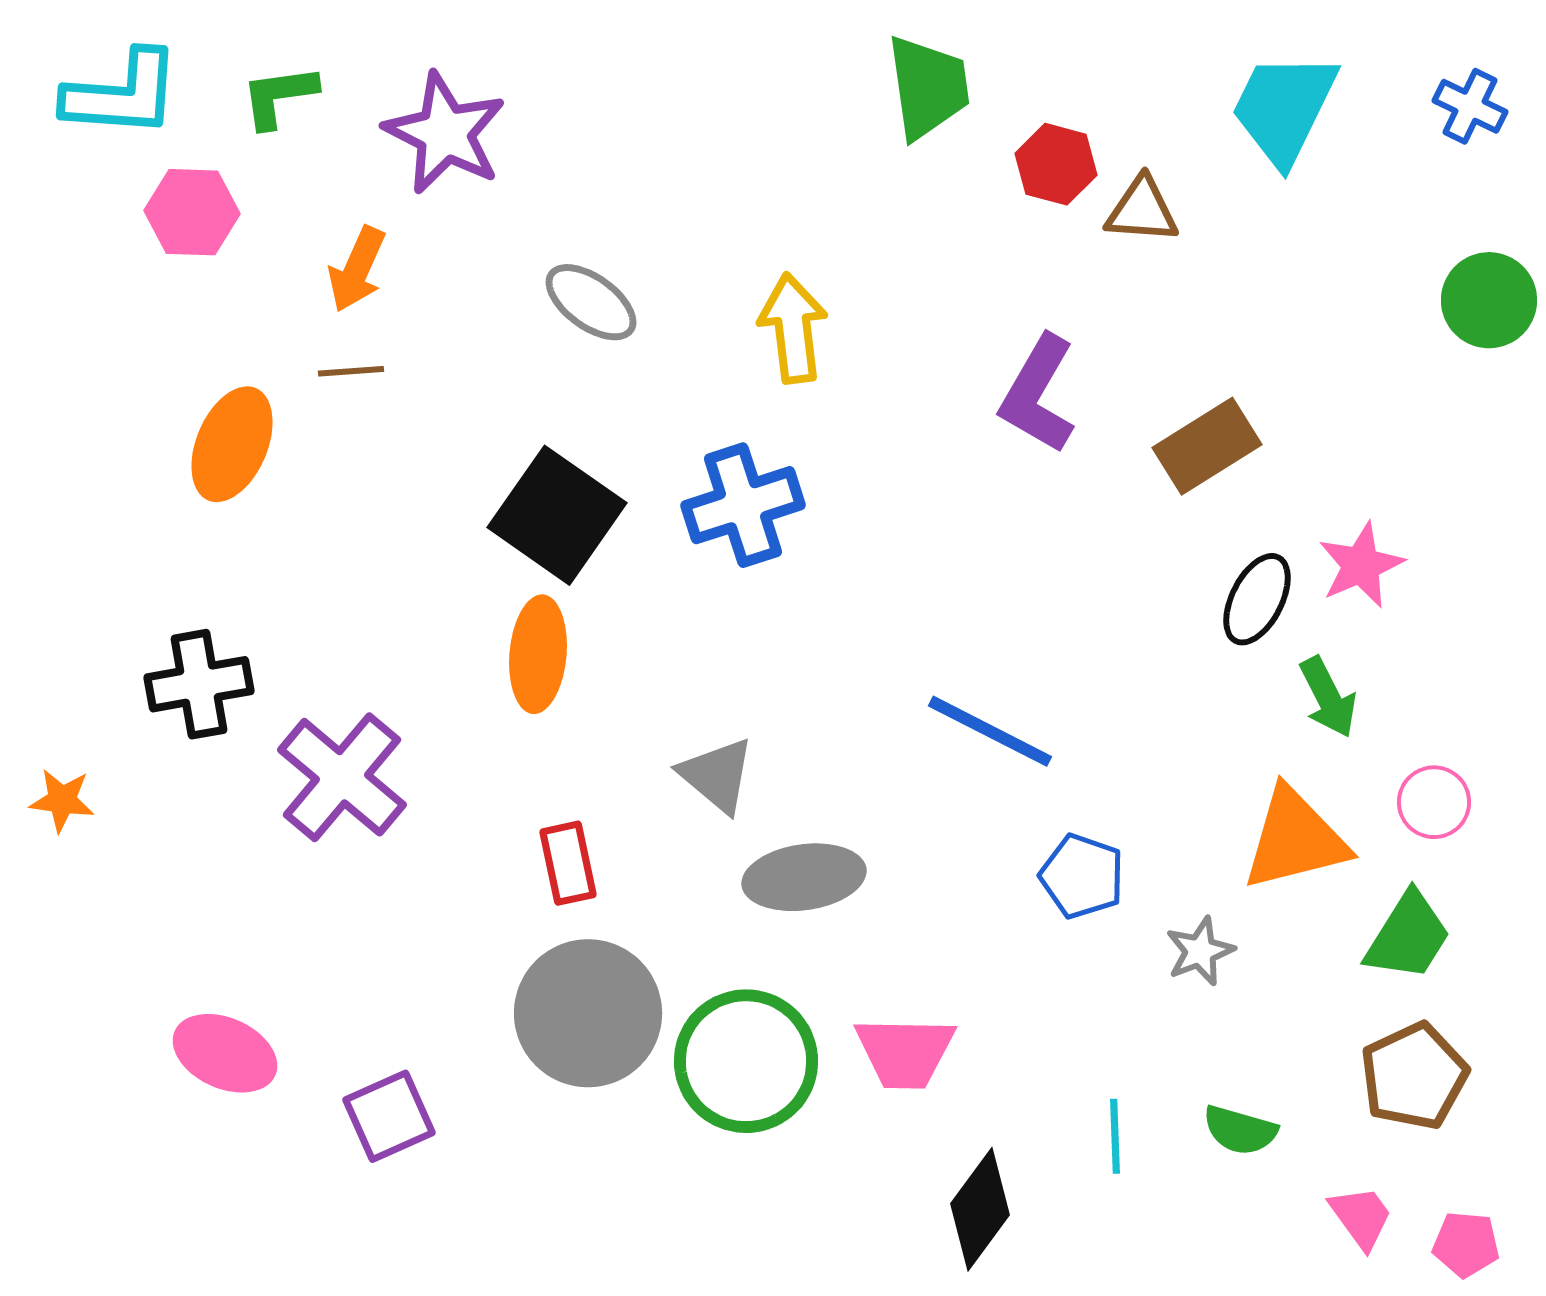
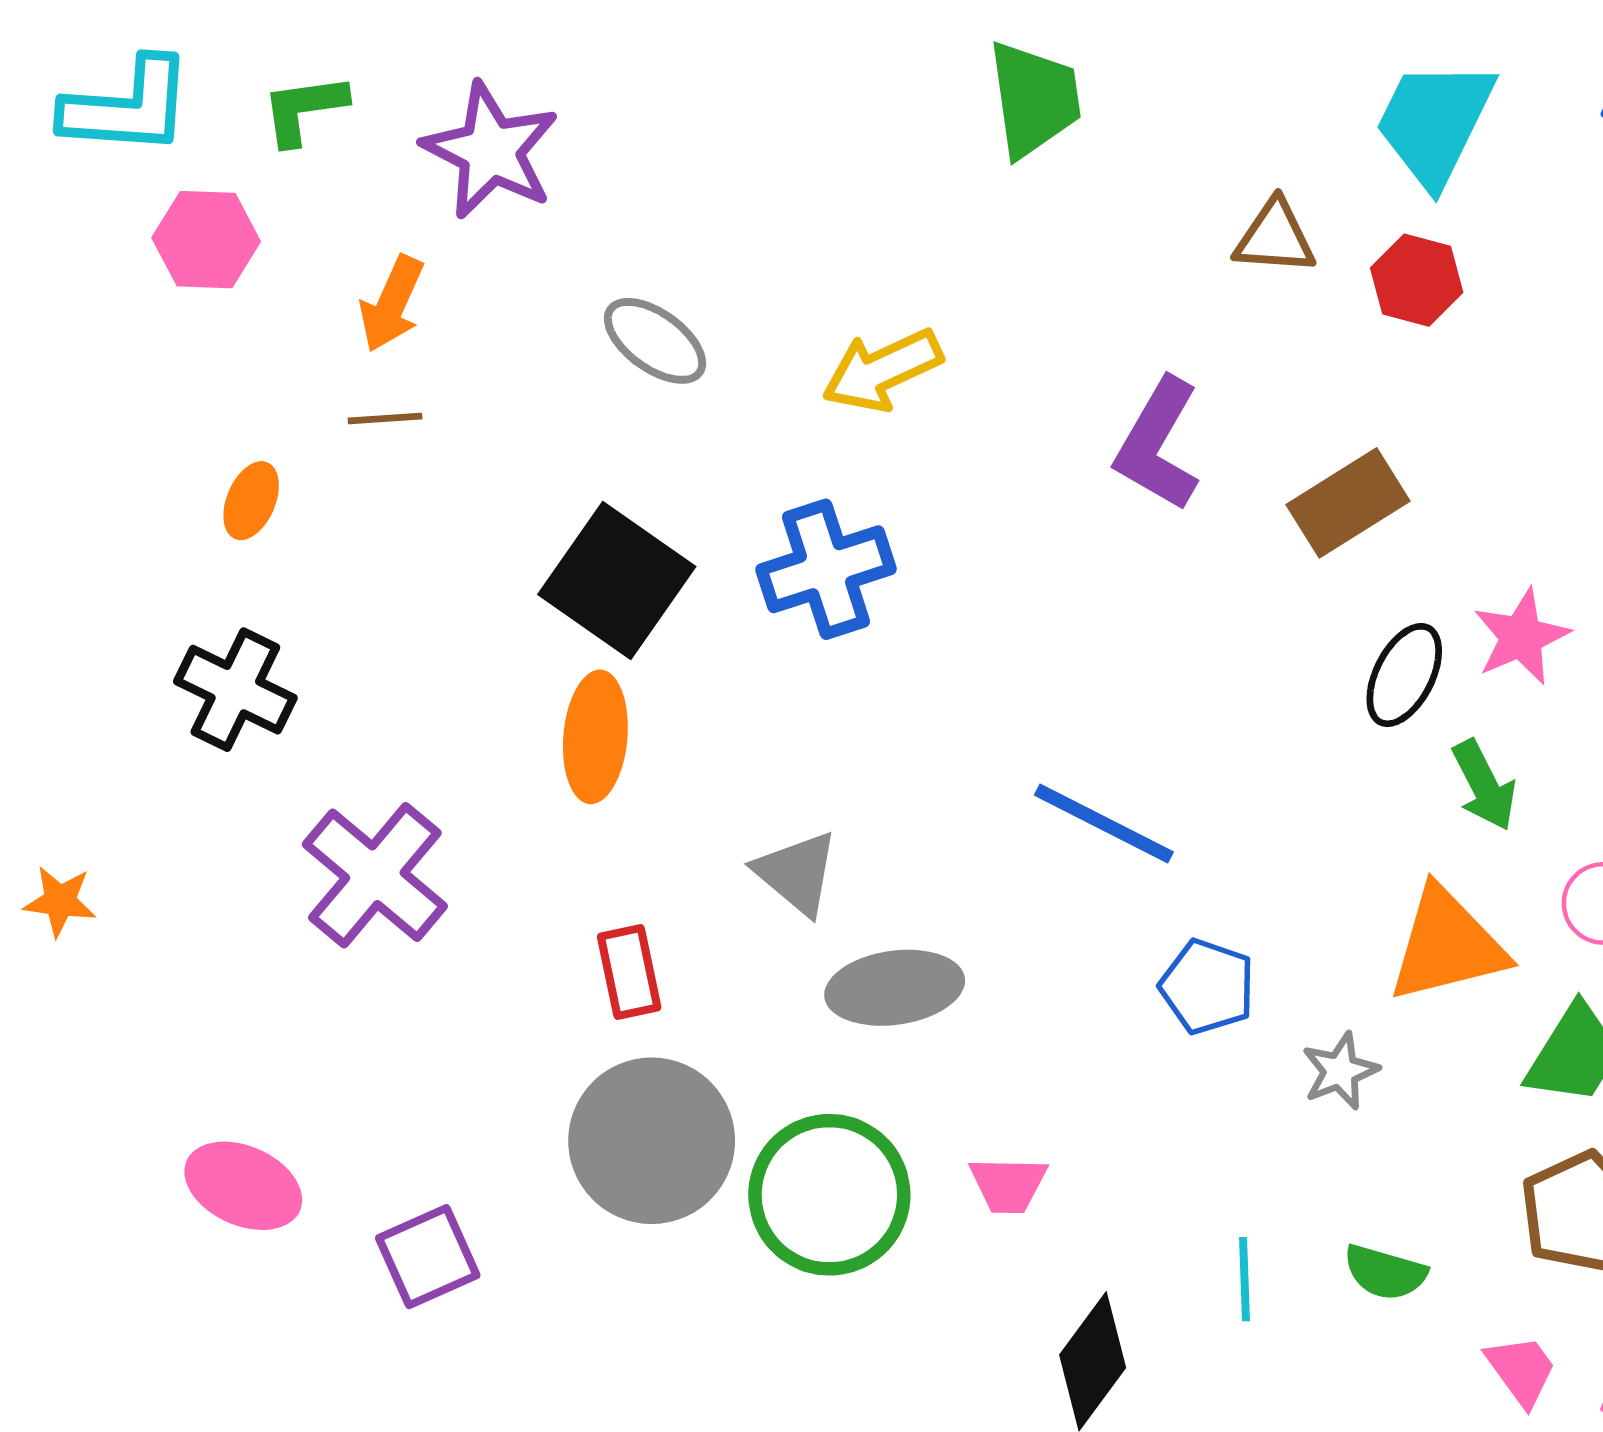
red hexagon: (1056, 164) -> (1417, 280), moved
yellow arrow: (793, 328) -> (882, 370), turned -108
orange ellipse: (232, 444) -> (251, 501), size x0.6
black cross: (199, 684) -> (235, 690), moved, turned 36
pink trapezoid: (905, 1052) -> (1008, 1185), size x0.7

